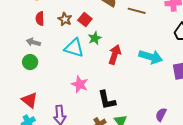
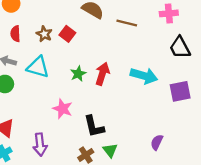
green star: (95, 38) -> (78, 74), moved
cyan triangle: (74, 48) -> (38, 67), moved

